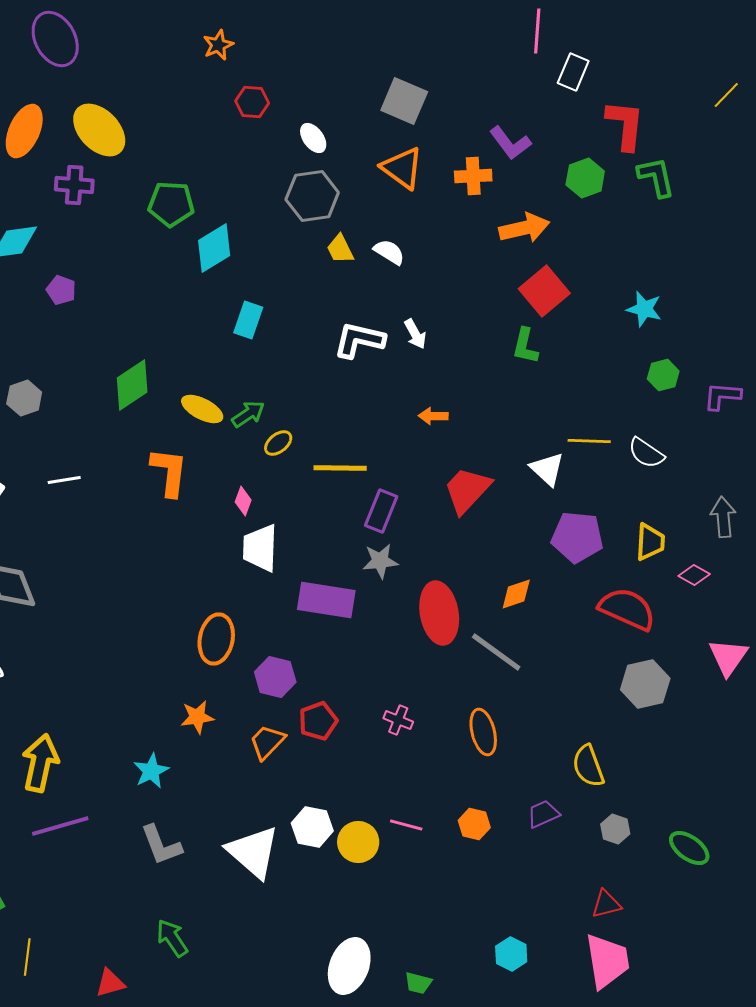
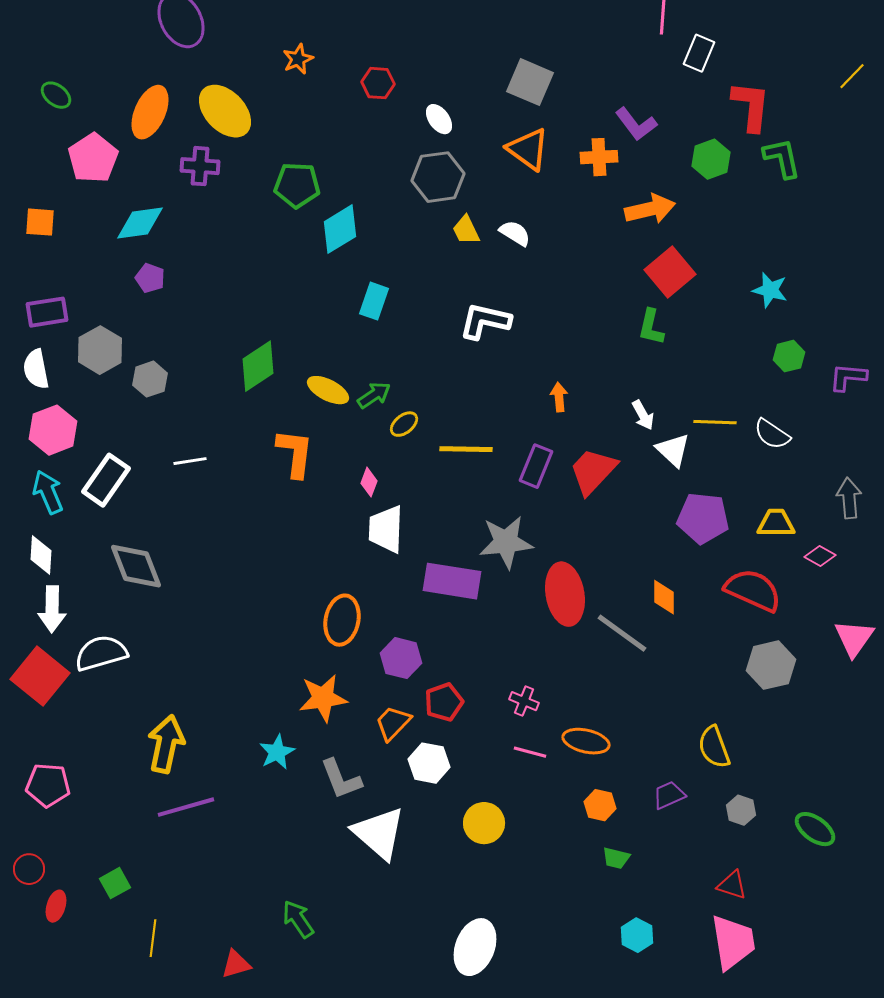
orange star: (218, 45) -> (298, 59), moved
purple pentagon: (61, 290) -> (150, 278), moved
white arrow: (415, 334) -> (643, 415), moved
orange arrow: (433, 416) -> (559, 397), turned 84
purple rectangle: (381, 511) -> (536, 466), moved
yellow trapezoid: (650, 542) -> (776, 523), turned -93
gray star: (380, 561) -> (506, 542), size x1.5
orange diamond: (516, 594) -> (664, 597), moved, turned -72
orange star: (197, 717) -> (323, 698), size x1.4
orange ellipse: (483, 732) -> (586, 741), moved, turned -63
pink line: (406, 825) -> (530, 752), moved
white hexagon: (312, 827) -> (429, 763), moved
gray L-shape: (161, 845) -> (341, 779), moved
red triangle: (606, 904) -> (732, 885), turned 32
green trapezoid: (418, 983) -> (616, 858), moved

